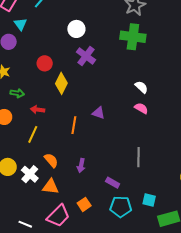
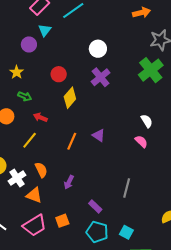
green cross: (133, 37) -> (151, 70), turned 30

